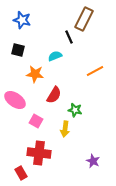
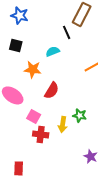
green star: (75, 110) -> (80, 115), moved
red cross: (39, 153) -> (41, 134), moved, size x0.7
red rectangle: (21, 173) -> (19, 168), turned 32

